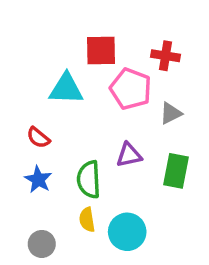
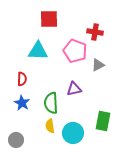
red square: (101, 51) -> (49, 19), moved
red semicircle: (38, 138) -> (22, 79), turned -128
green rectangle: (176, 171) -> (103, 121), moved
gray circle: (42, 244) -> (16, 140), moved

